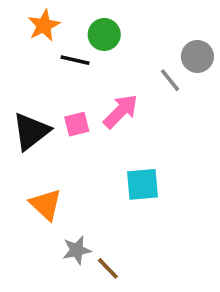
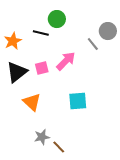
orange star: (44, 25) -> (13, 41), moved
orange triangle: (46, 204) -> (32, 102), moved

